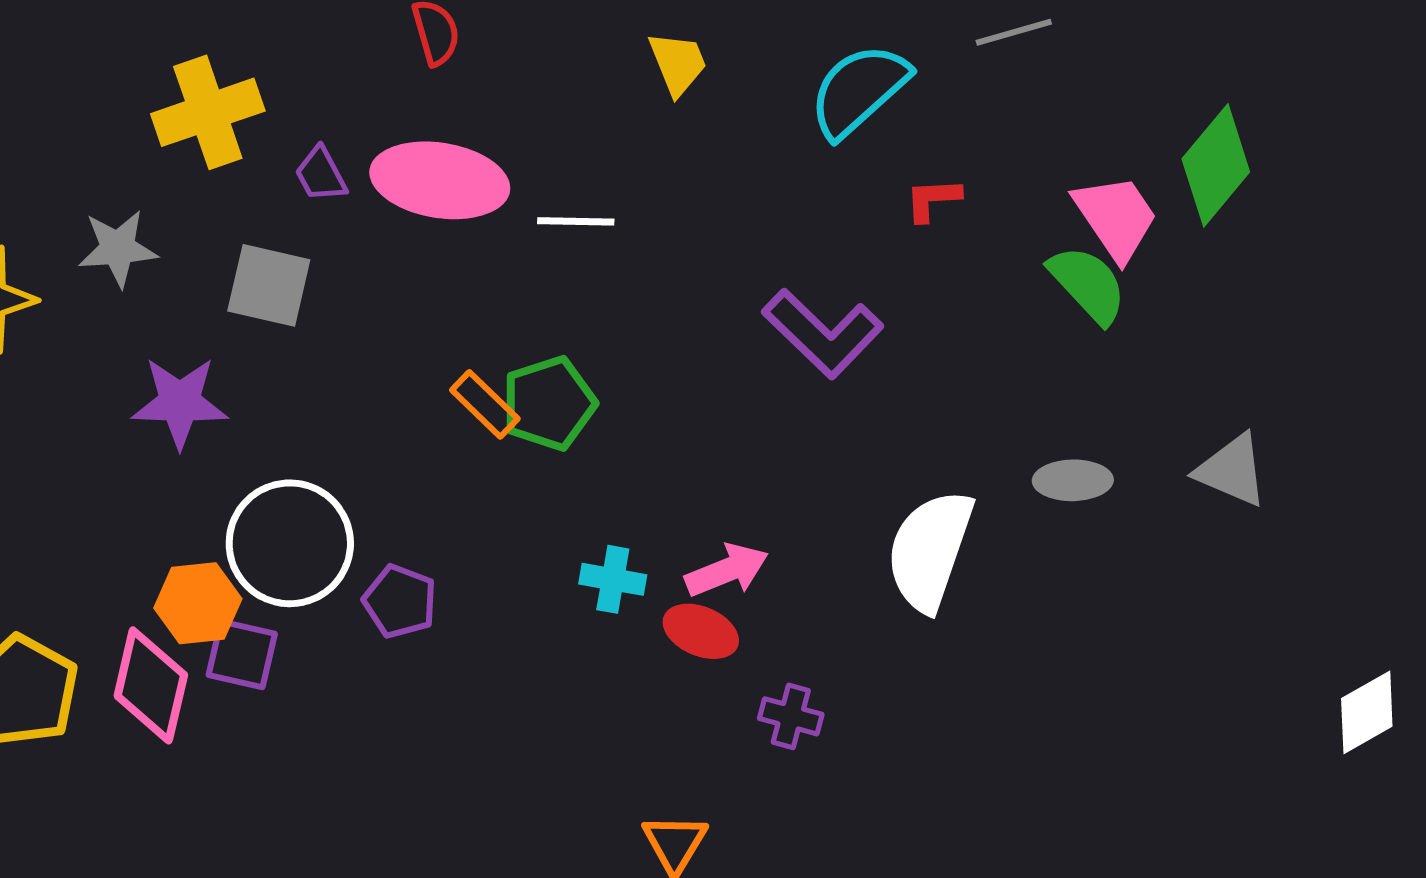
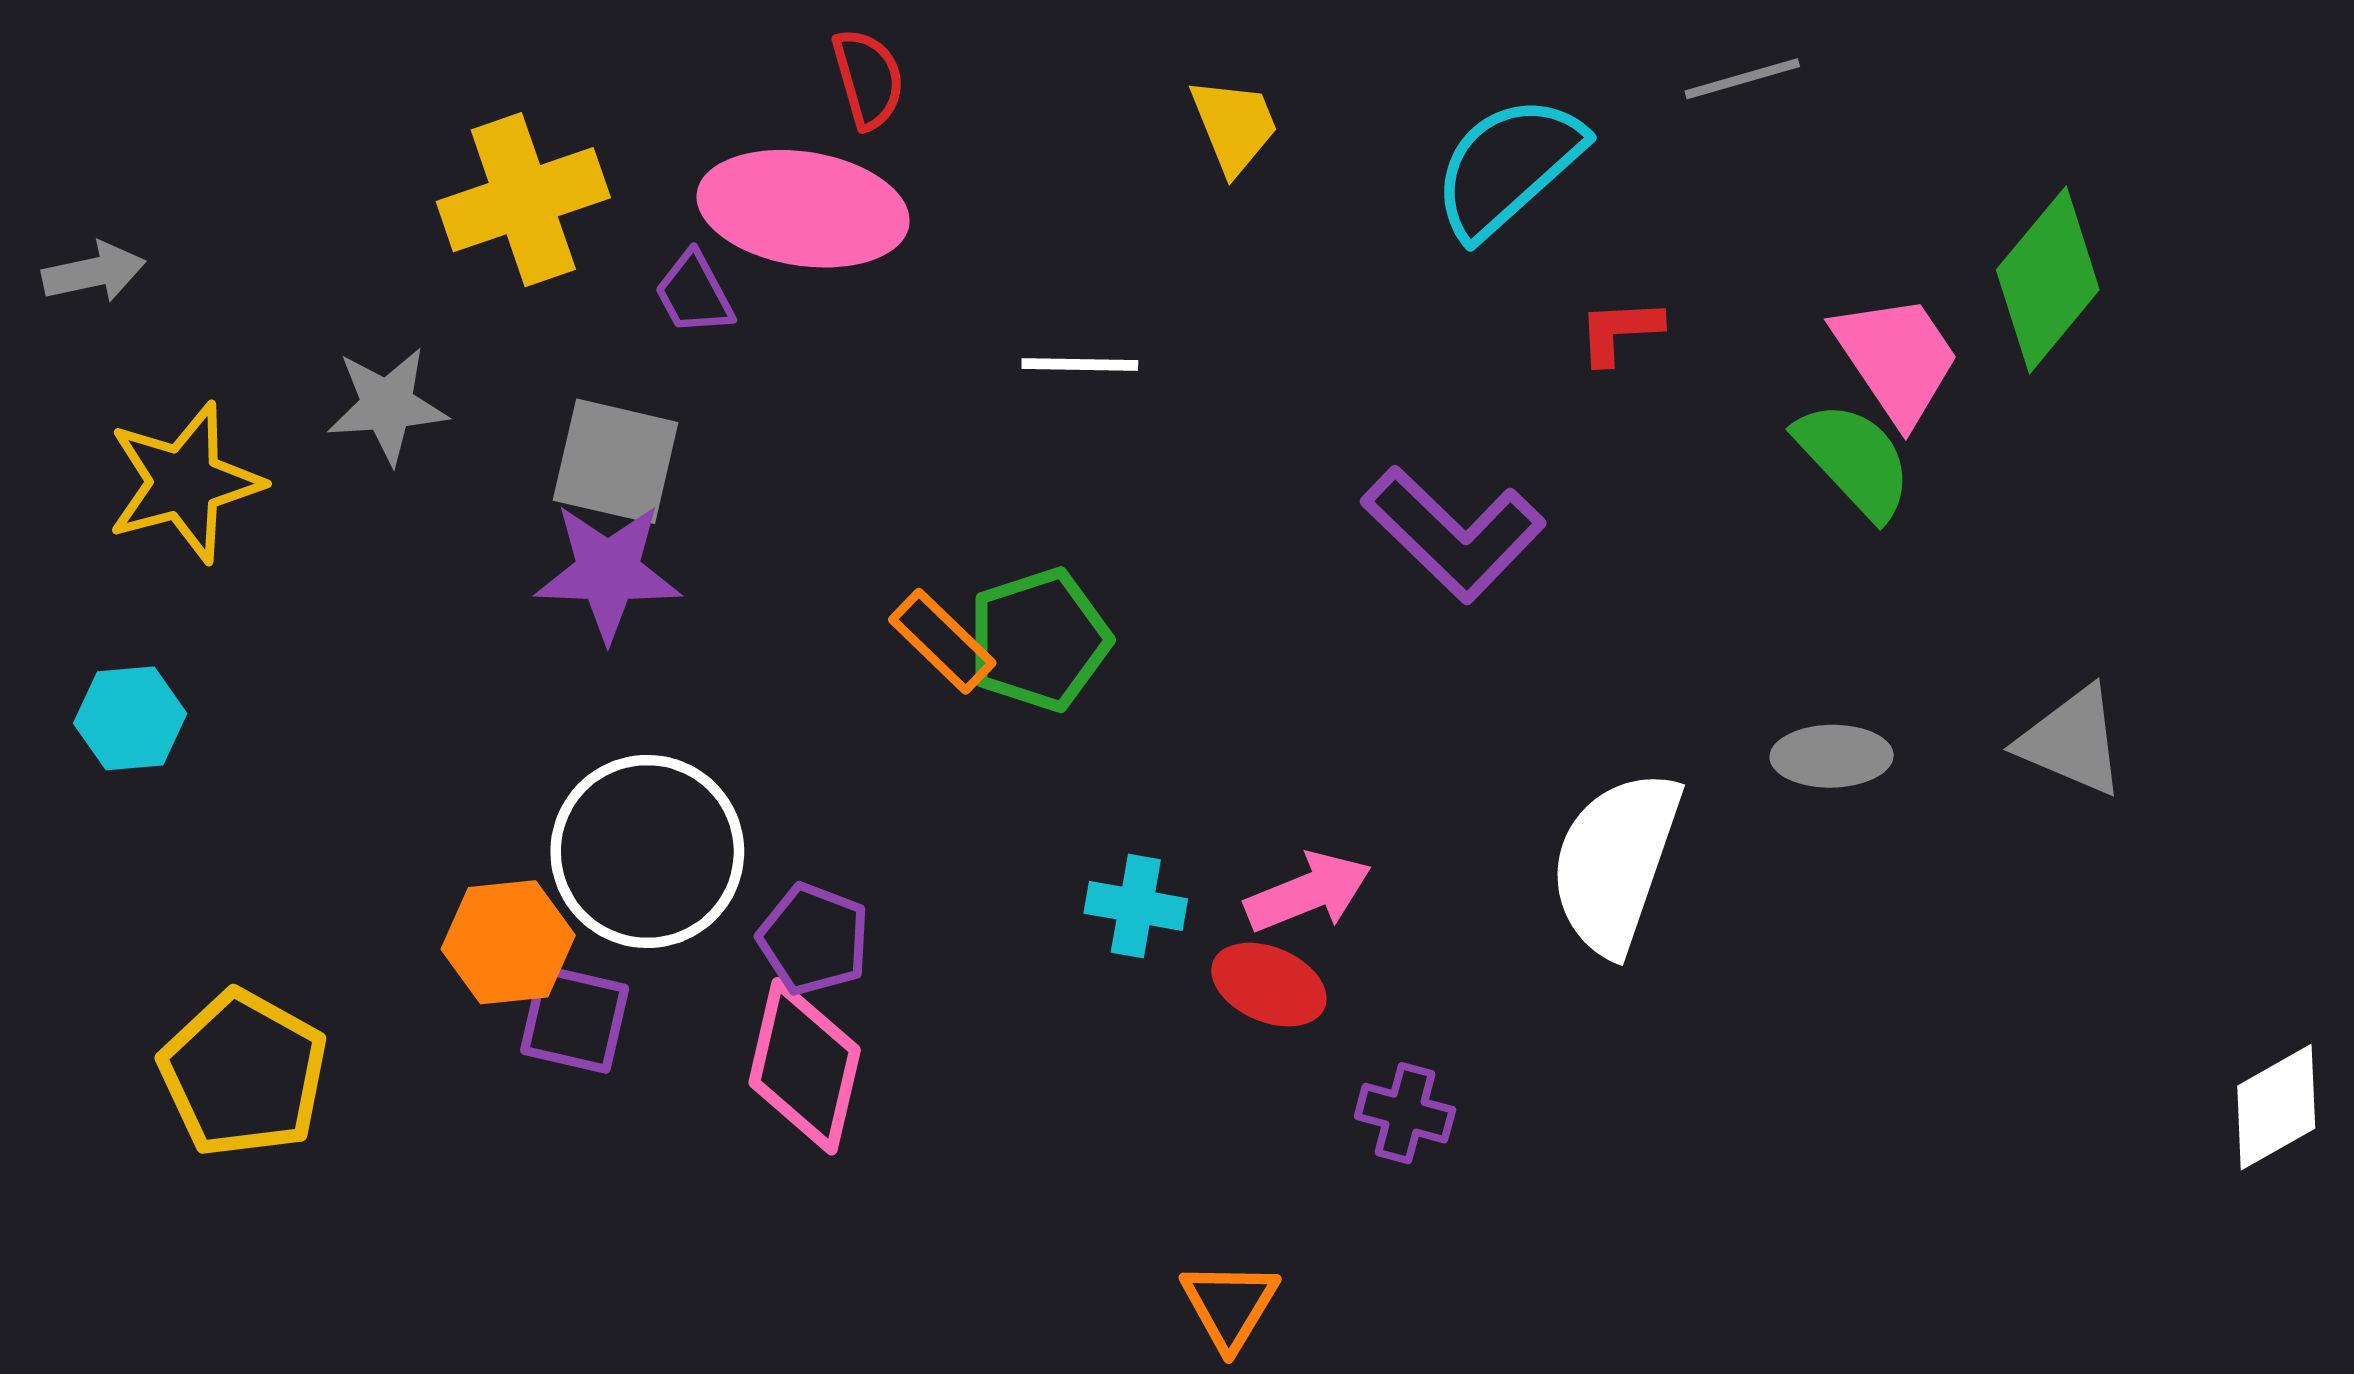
pink ellipse: (440, 180) -> (803, 209), moved
purple star: (180, 402) -> (608, 572), moved
pink diamond: (151, 685) -> (805, 1066), moved

